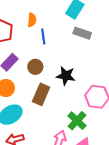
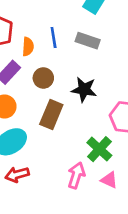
orange semicircle: (32, 20) -> (28, 47), moved
gray rectangle: (82, 33) -> (88, 41), moved

